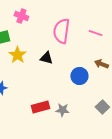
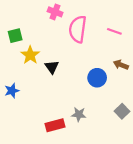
pink cross: (21, 16) -> (55, 12), moved
black triangle: (46, 58) -> (52, 67), moved, turned 40
red rectangle: (40, 107) -> (55, 125), moved

